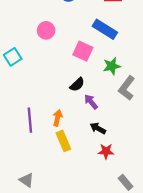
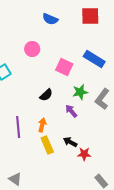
blue rectangle: (105, 29) -> (94, 59), moved
green star: (112, 66) -> (80, 92), moved
black semicircle: (77, 84) -> (46, 95), moved
black arrow: (98, 128) -> (70, 142), moved

